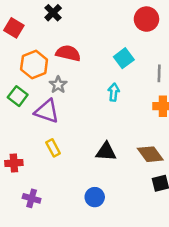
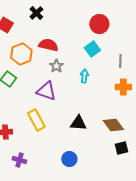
red circle: (146, 19) -> (99, 24), moved
gray star: (58, 85) -> (56, 66), moved
purple triangle: (47, 111) -> (46, 91), moved
yellow rectangle: (53, 148) -> (36, 120), size x1.5

